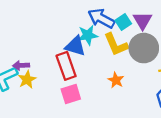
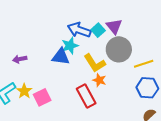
yellow L-shape: (116, 45) -> (95, 63), moved
purple arrow: (21, 65) -> (20, 59), moved
red rectangle: (66, 66) -> (86, 96), moved
pink square: (71, 94) -> (42, 97), moved

